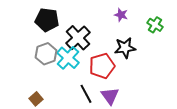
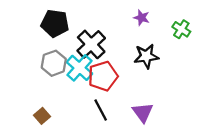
red pentagon: (102, 66) -> (103, 76), moved
purple triangle: (110, 96) -> (143, 112), moved

